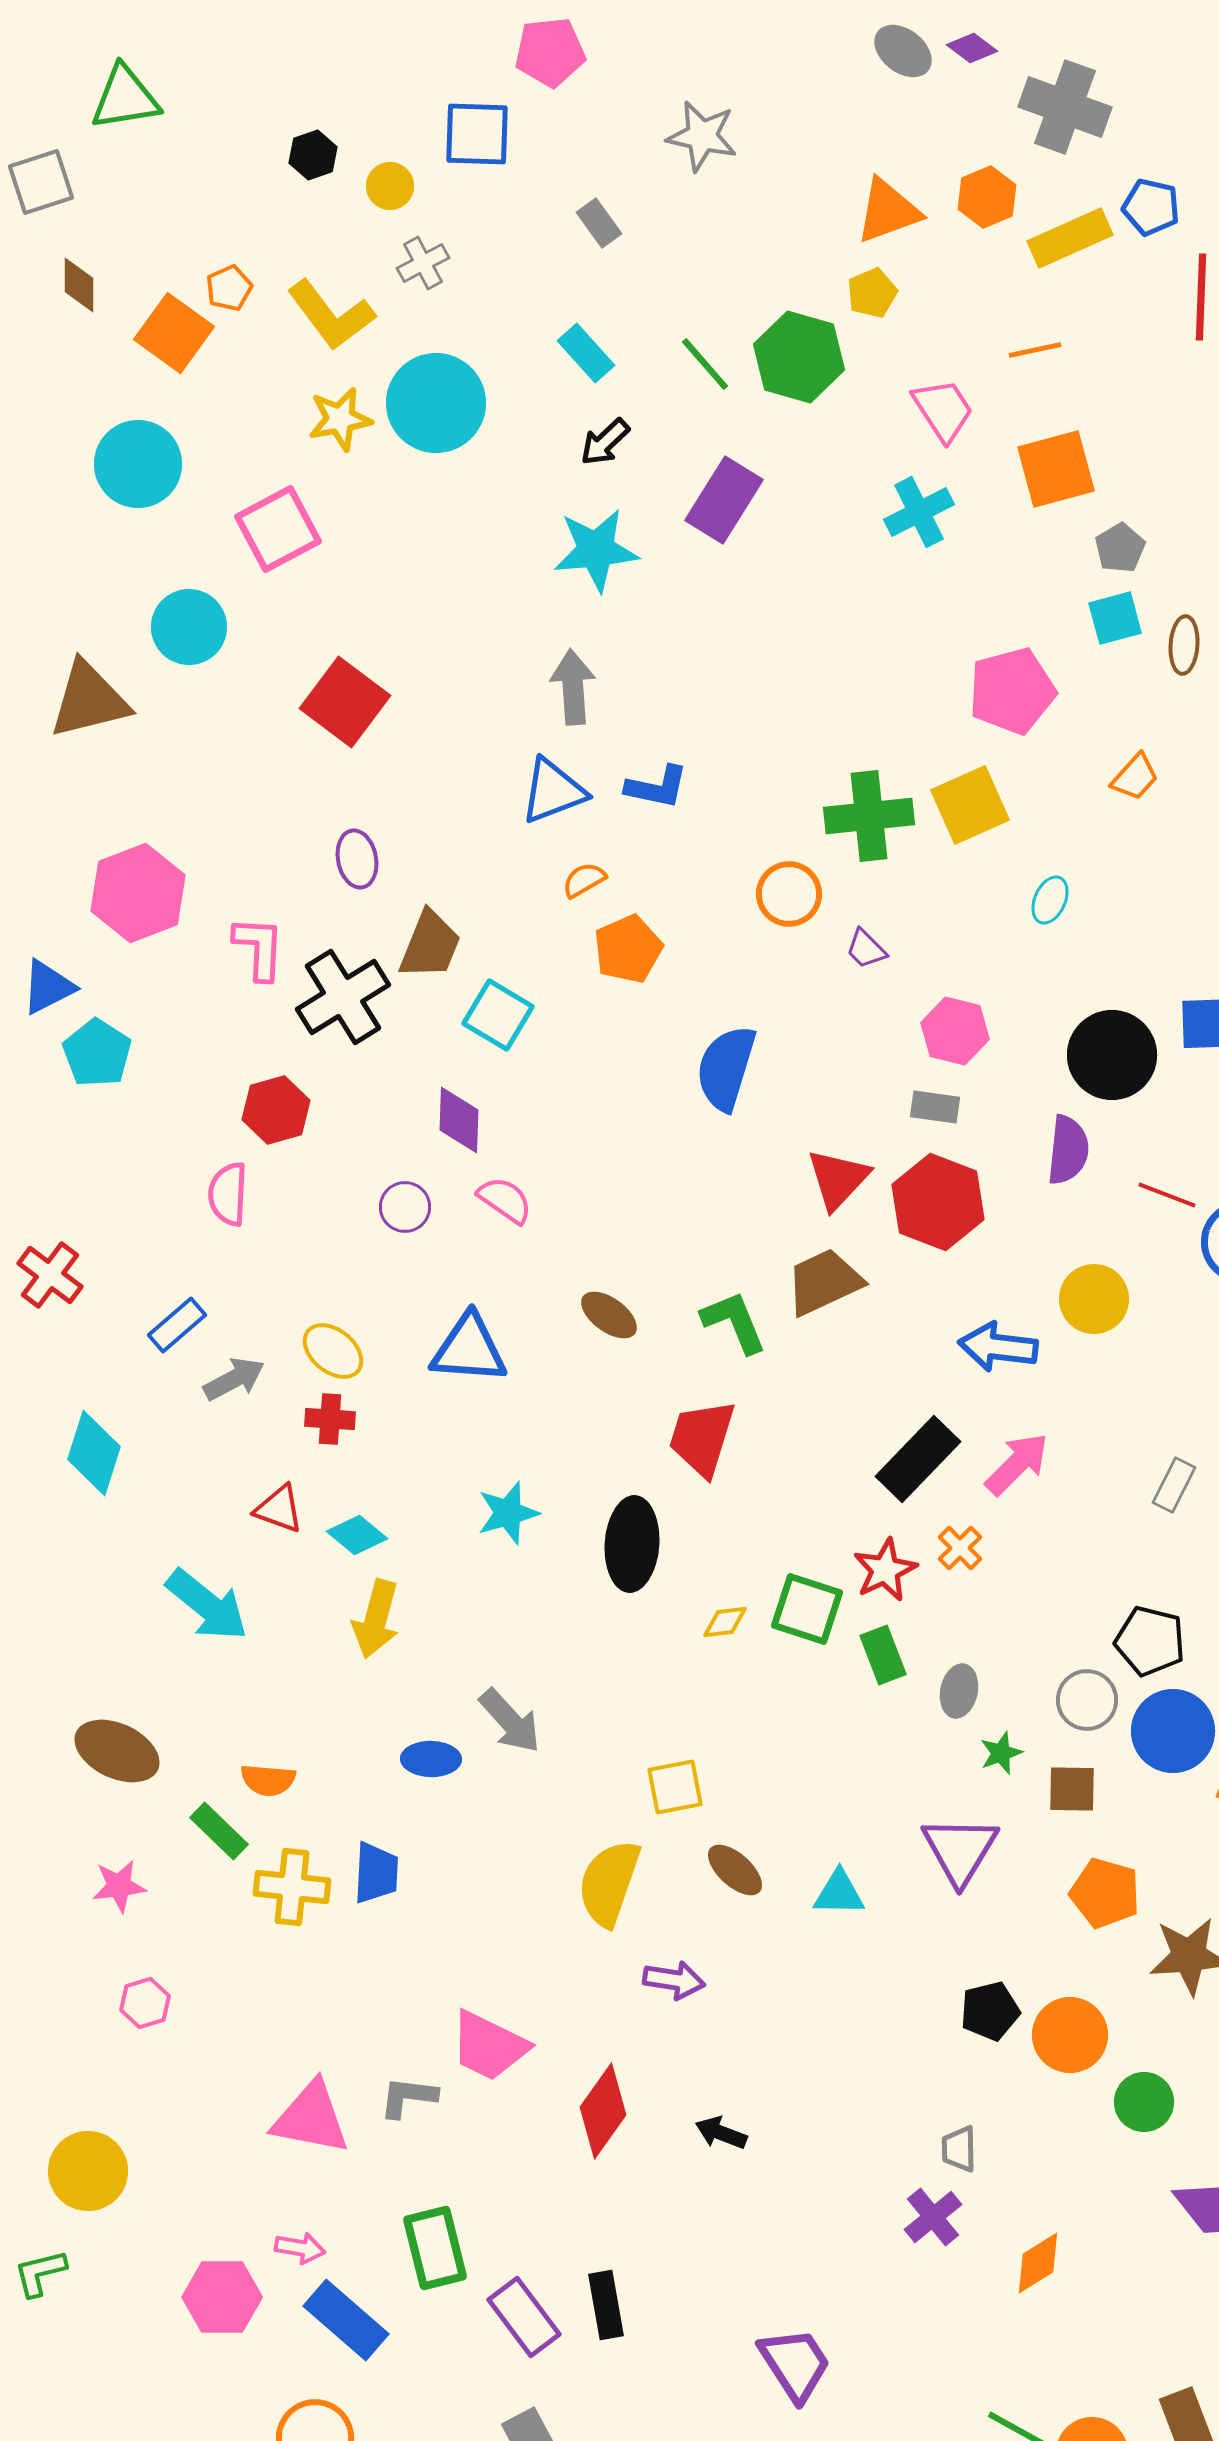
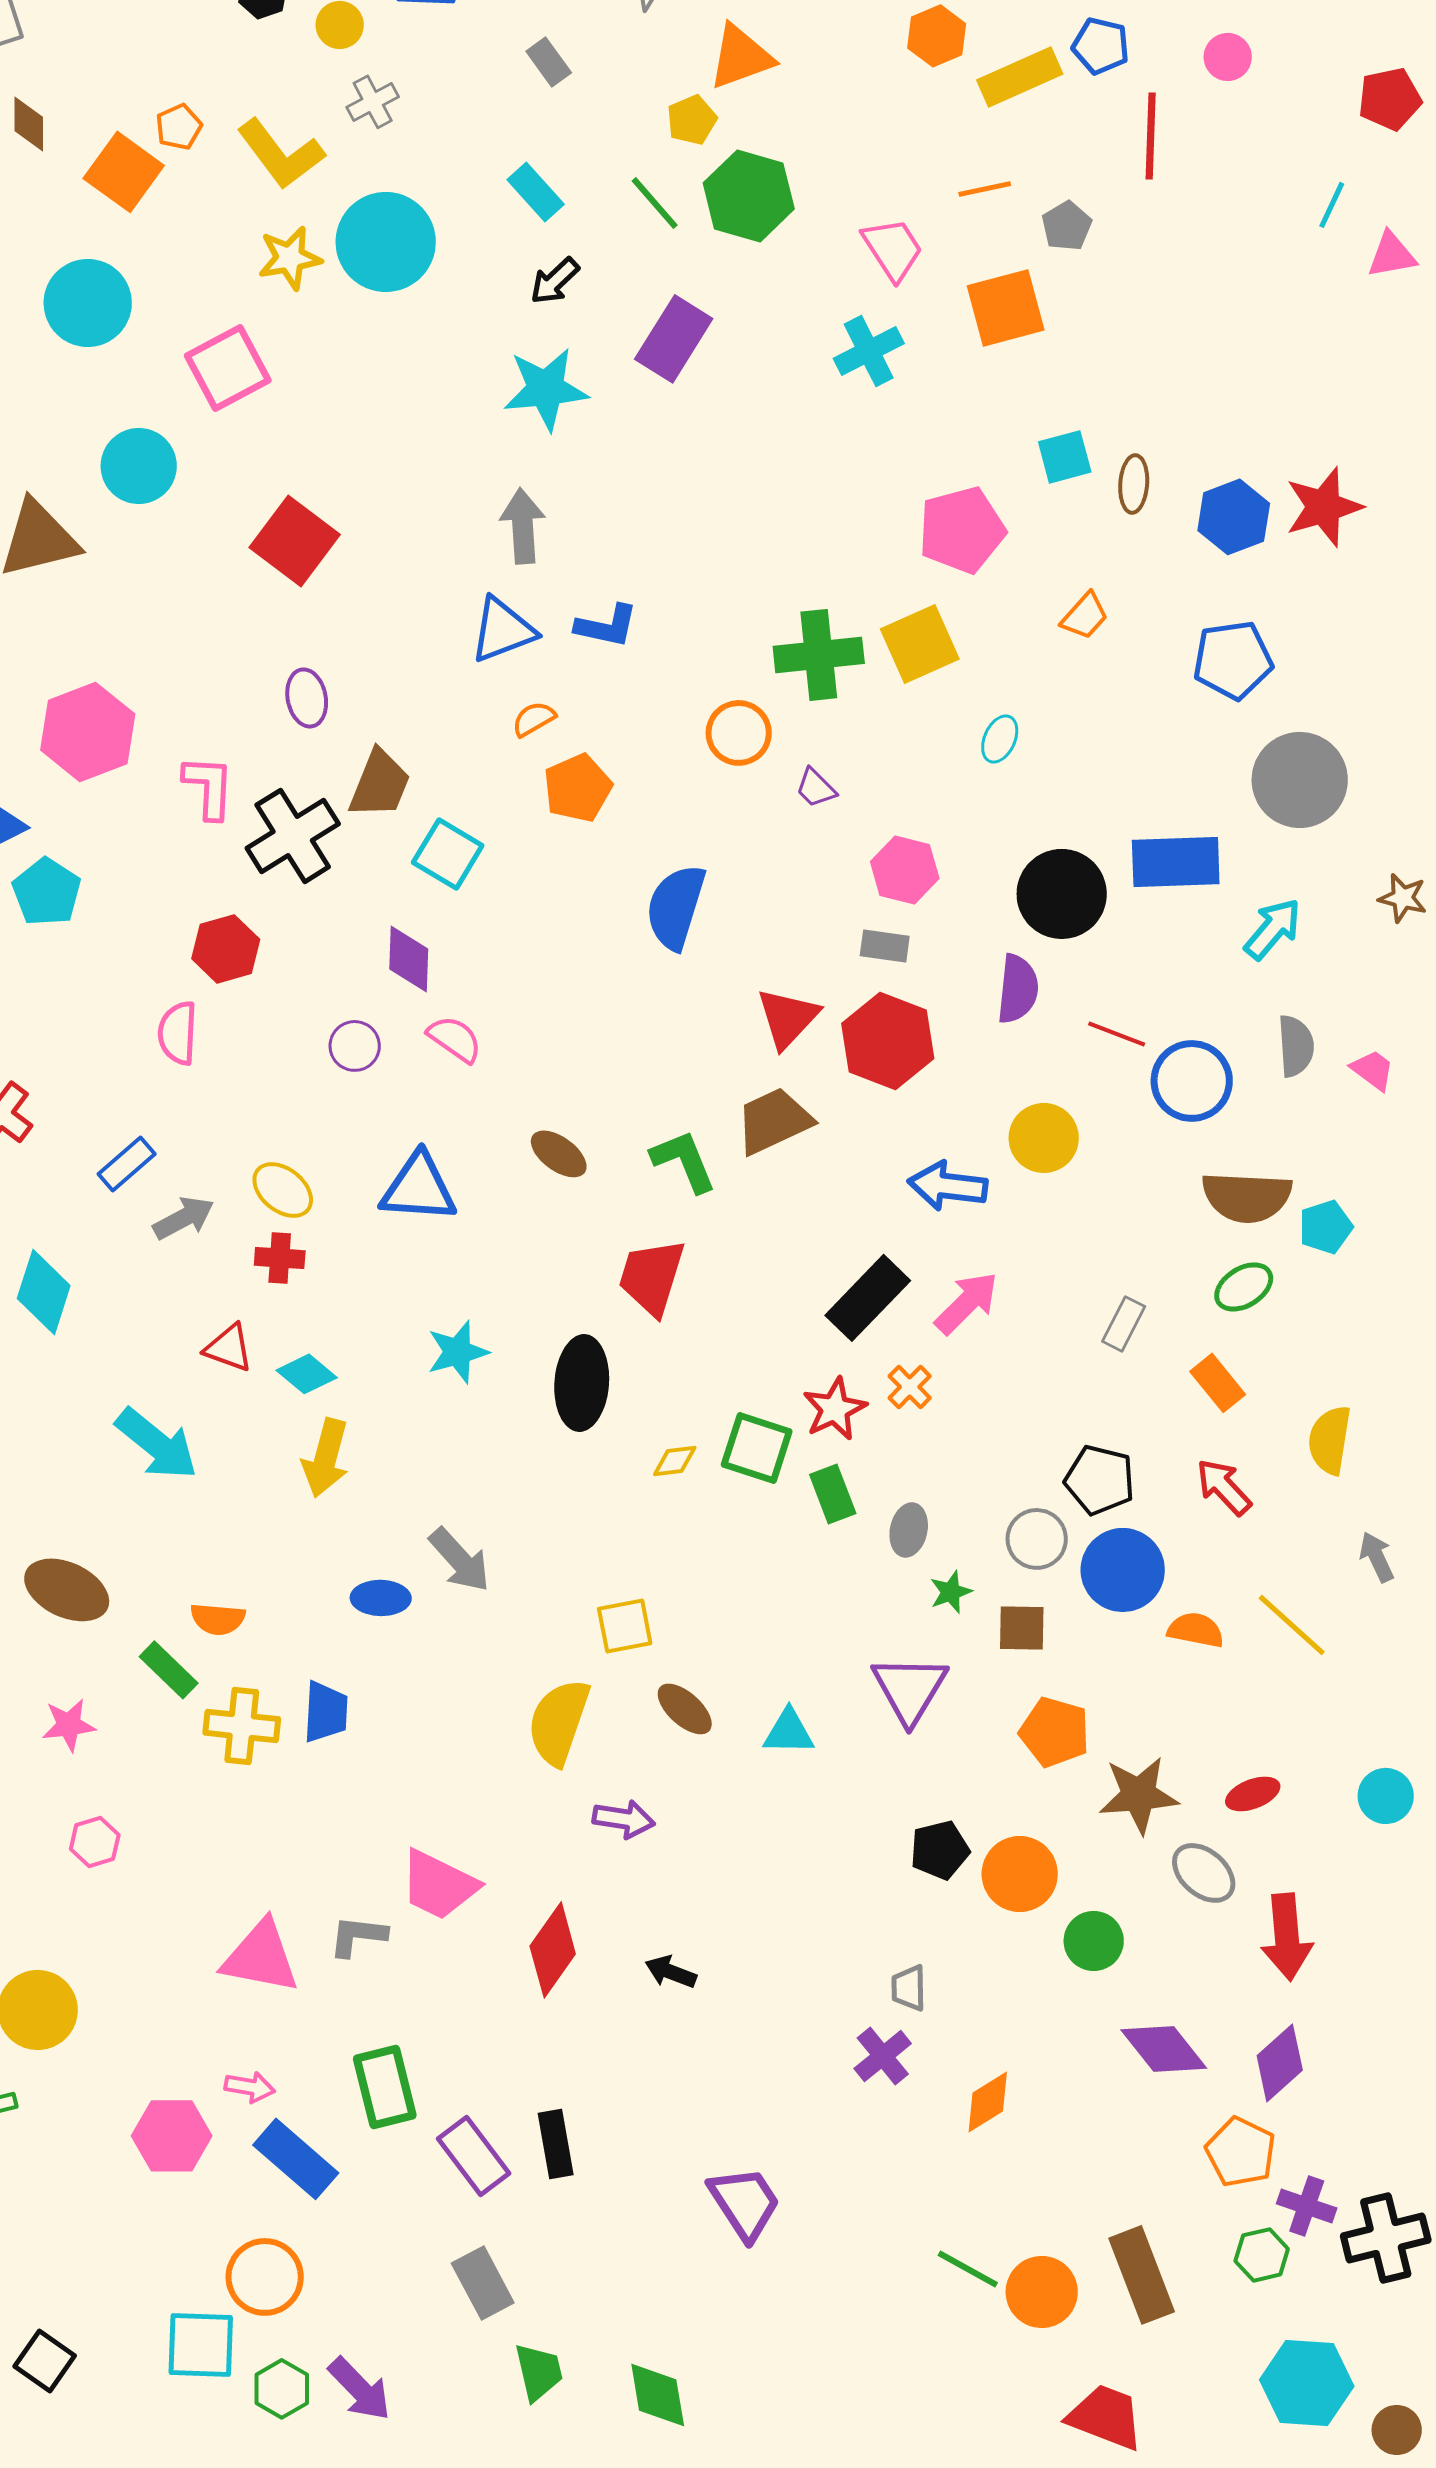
orange triangle: (888, 211) -> (741, 57), moved
yellow pentagon: (872, 293) -> (692, 120), moved
gray pentagon: (1120, 548) -> (1067, 226), moved

